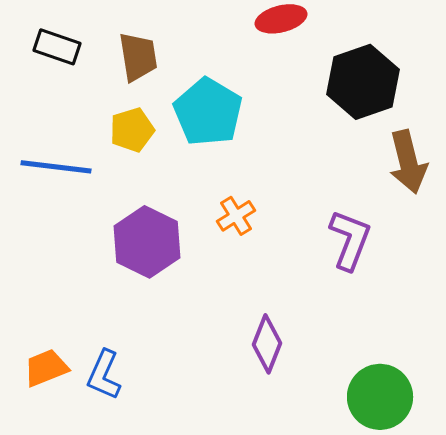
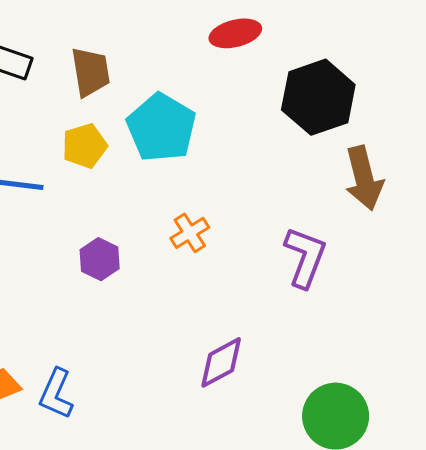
purple hexagon: (147, 242) -> (100, 259), size x0.6
purple diamond: (267, 344) -> (221, 362), turned 40

